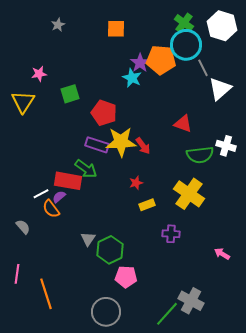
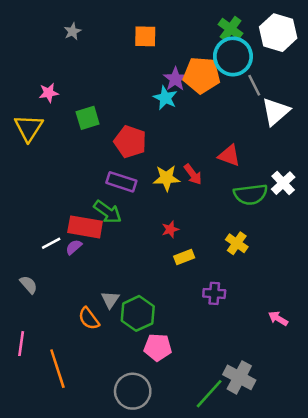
yellow star: (121, 142) -> (167, 178), moved, size x0.7
red arrow: (143, 146) -> (193, 174), moved
white cross: (226, 146) -> (283, 183), turned 30
yellow cross: (189, 194) -> (237, 243), size x0.6
orange semicircle: (51, 209) -> (89, 318), moved

